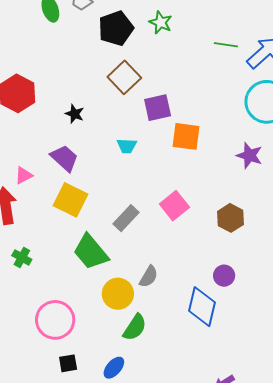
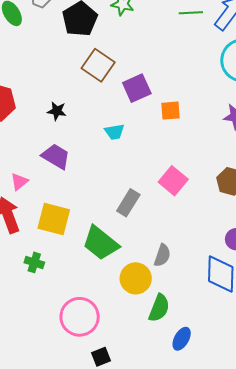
orange square: (186, 136) -> (170, 111), size x0.7
yellow square: (71, 200) -> (54, 219), moved
blue ellipse: (114, 368) -> (182, 339), moved

